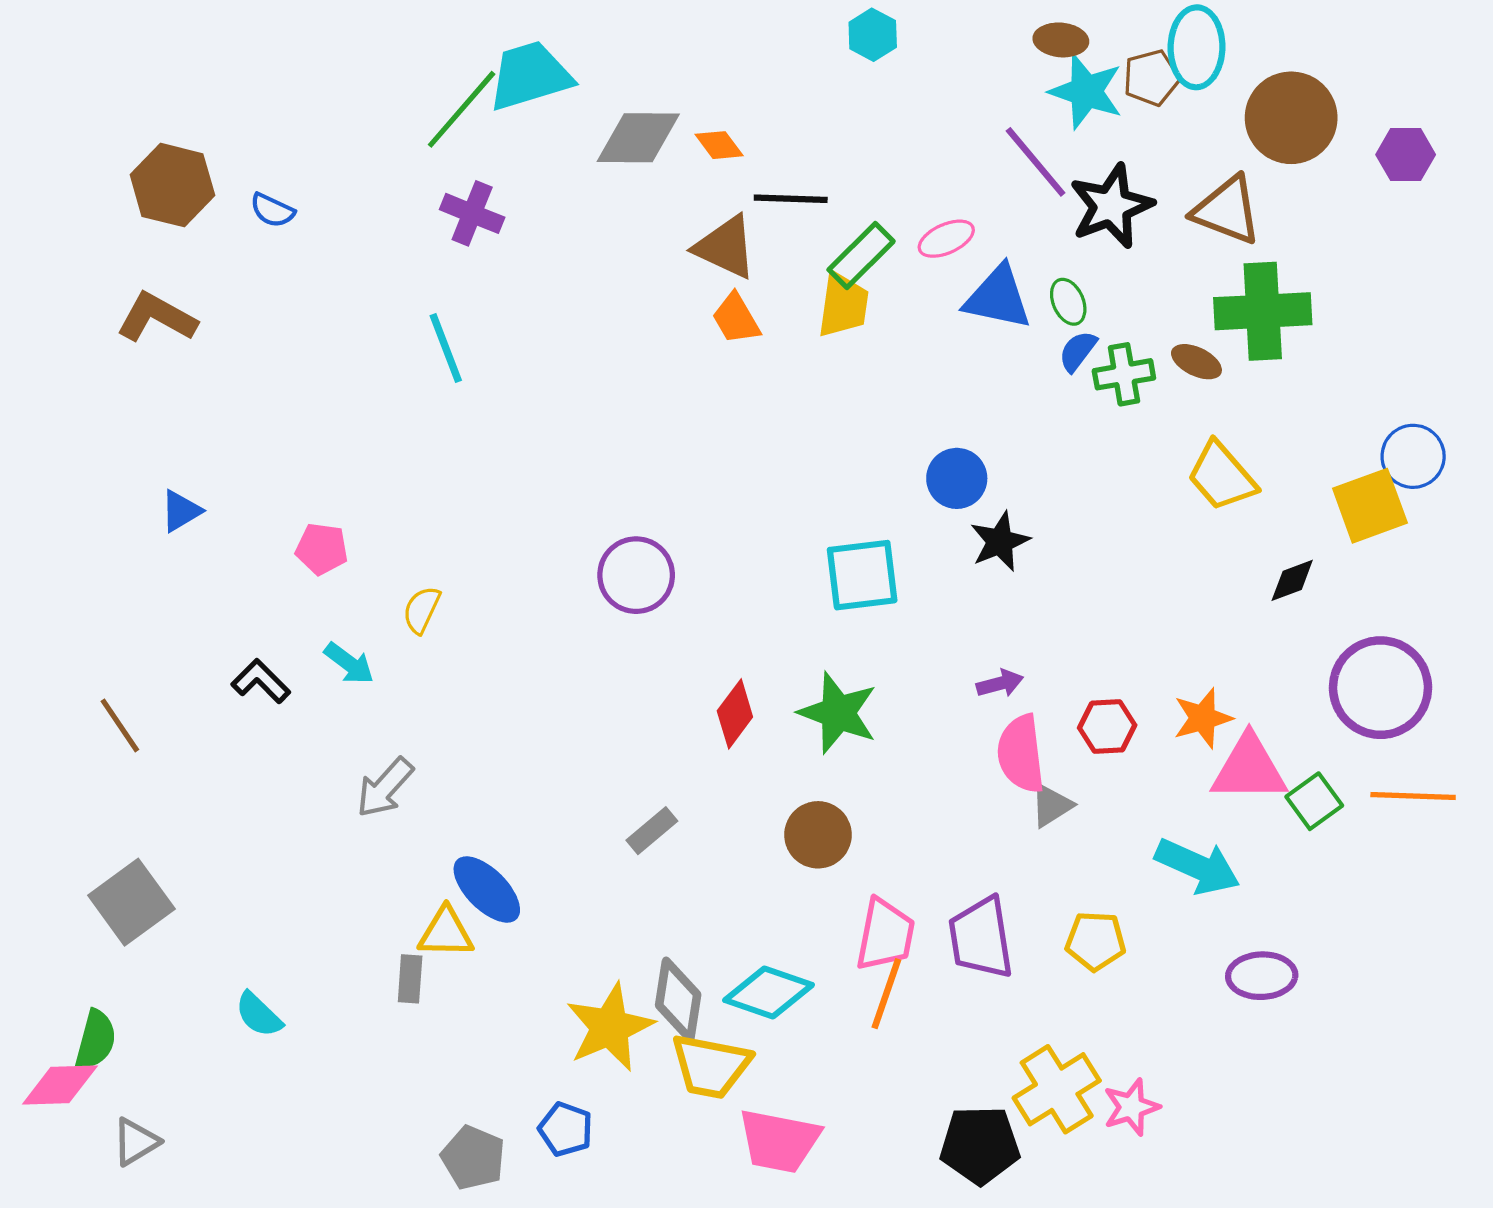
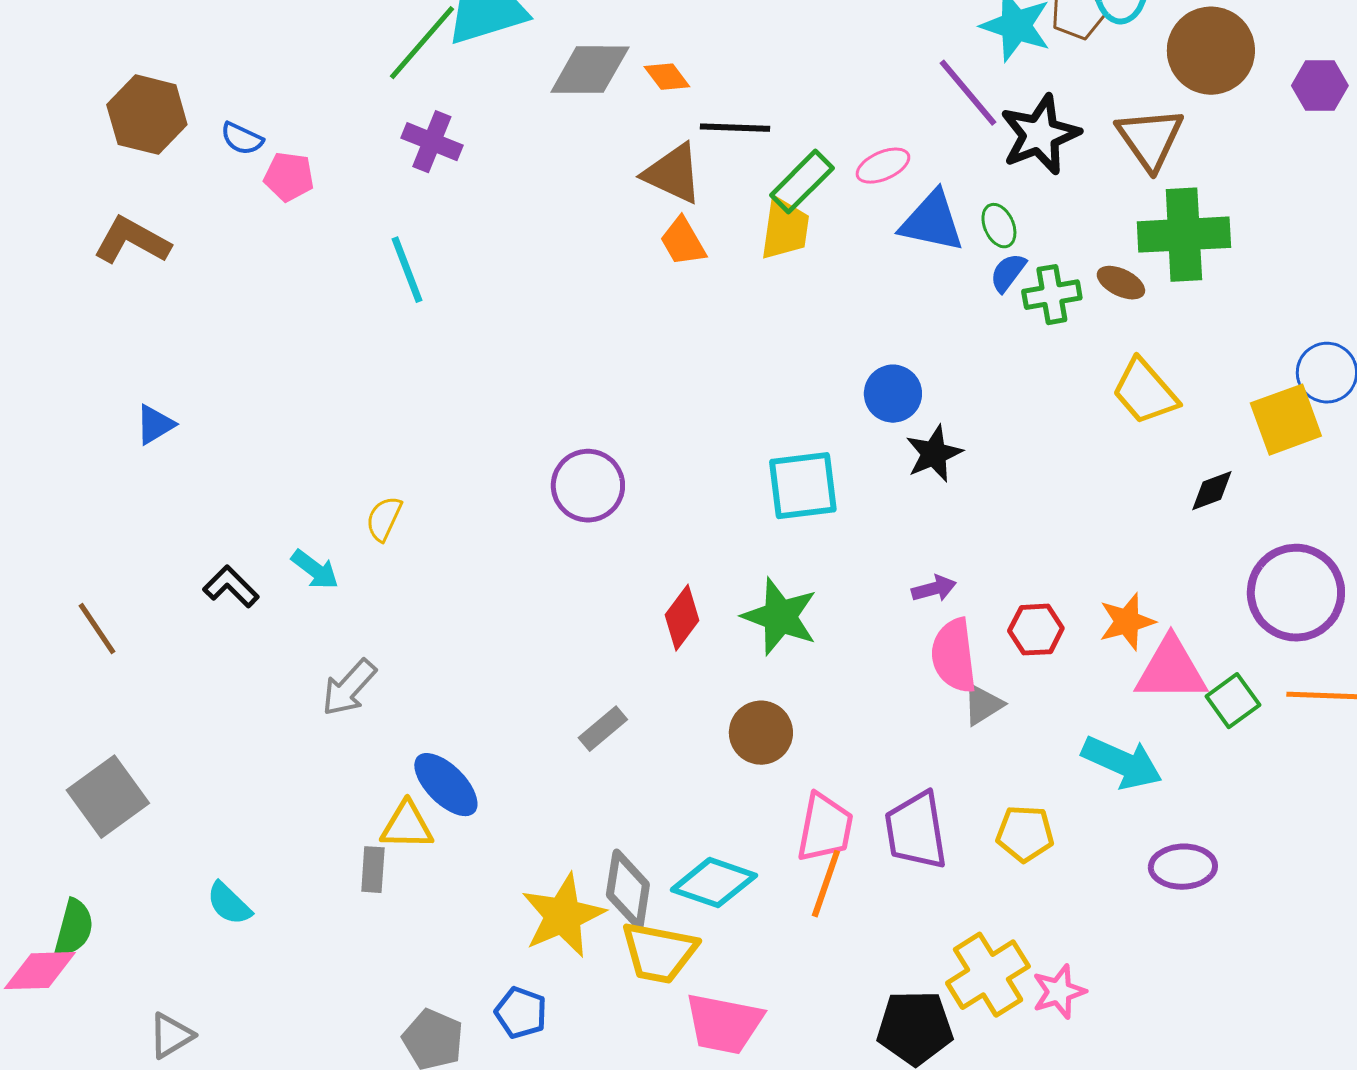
brown triangle: (1227, 210) -> (1150, 139), turned 34
pink pentagon: (322, 549) -> (289, 177), moved
gray triangle: (136, 1142) -> (171, 1036), moved

